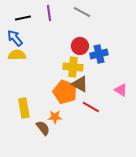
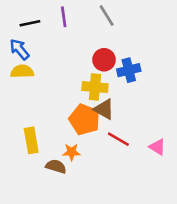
gray line: (82, 12) -> (107, 16), turned 30
pink triangle: (121, 90) -> (157, 147), moved
brown semicircle: (43, 128) -> (56, 166), turned -35

